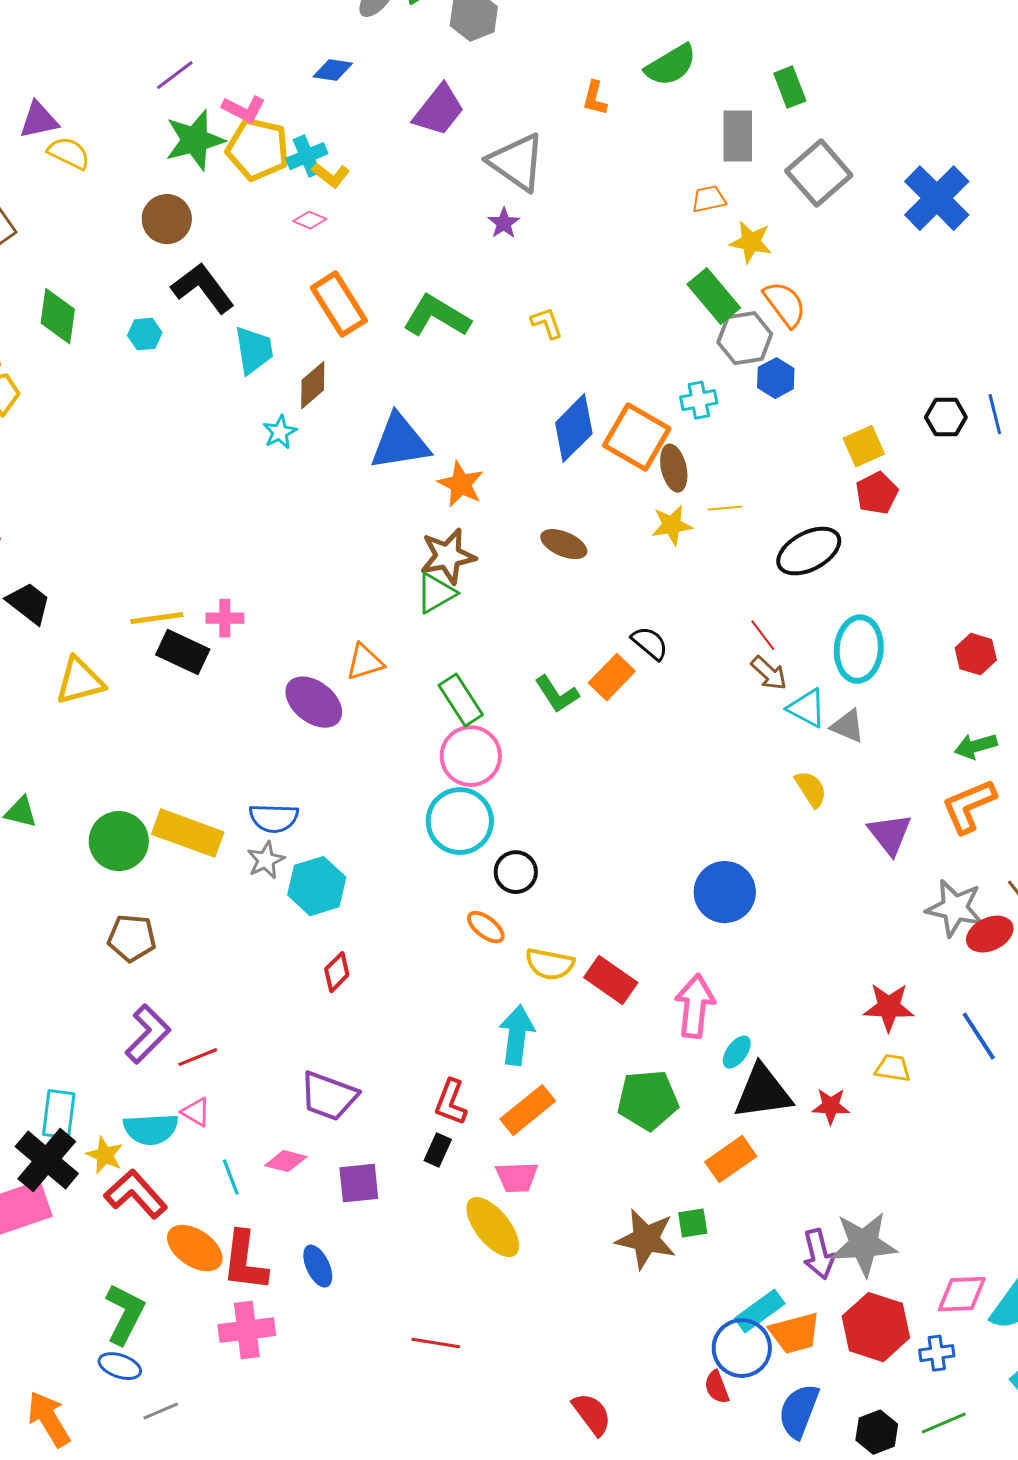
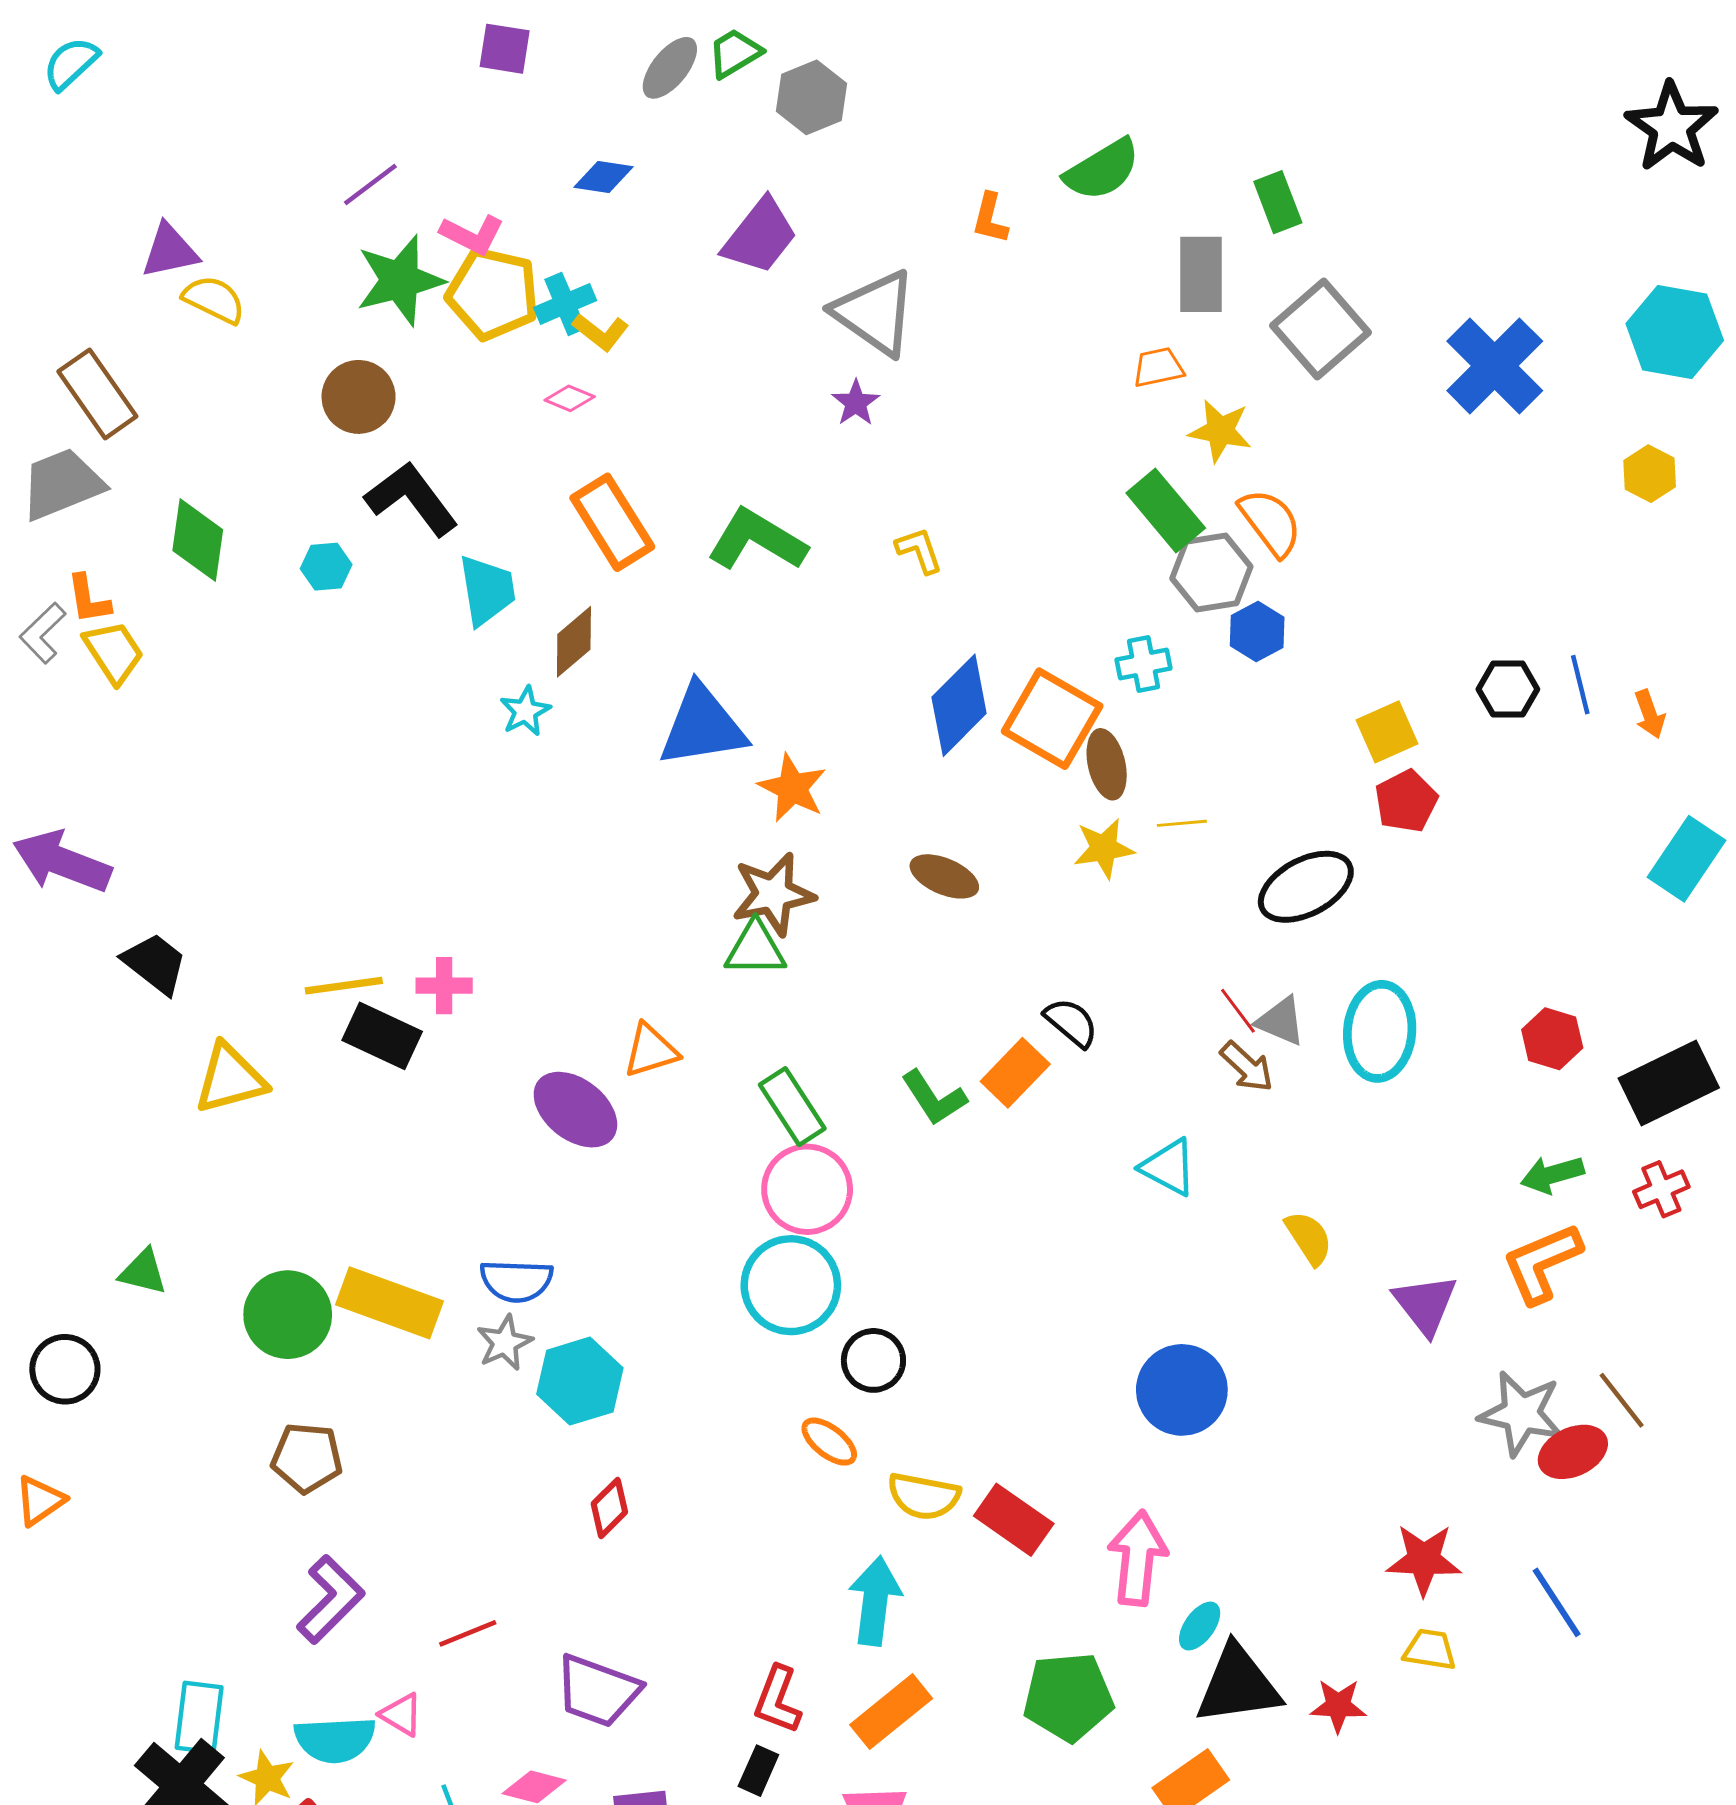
green triangle: (436, 593) -> (755, 949), turned 30
cyan triangle: (807, 708) -> (1169, 1167), moved
gray triangle: (848, 726) -> (1281, 1021), moved
red line: (198, 1057) -> (468, 1633), moved

